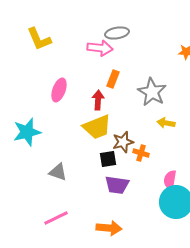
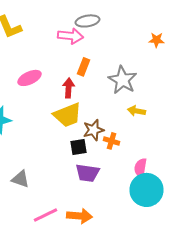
pink ellipse: (59, 90) -> (30, 78), turned 45
gray triangle: (58, 172) -> (20, 179), moved
pink line: (56, 218) -> (46, 215), moved

